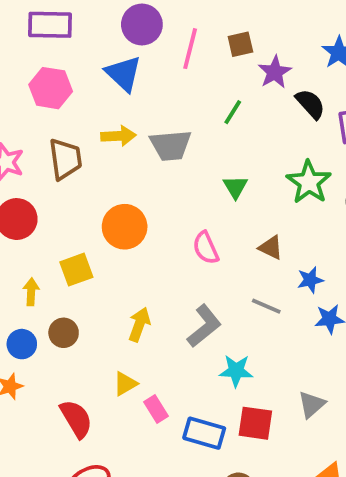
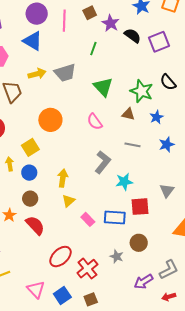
green star: (309, 182) -> (142, 91), moved
green triangle: (235, 187) -> (103, 87), size x1.5
blue star: (310, 280) -> (157, 117), moved
yellow arrow: (139, 324) -> (63, 178), moved
brown circle: (64, 333) -> (30, 199), moved
blue circle: (22, 344) -> (29, 173), moved
pink rectangle: (156, 409) -> (88, 219), moved
red semicircle: (76, 419) -> (35, 225), moved

